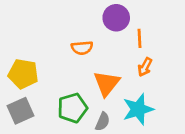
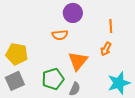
purple circle: (116, 18) -> (73, 13), moved
orange line: (139, 38) -> (111, 26), moved
cyan star: (138, 109) -> (119, 83), moved

